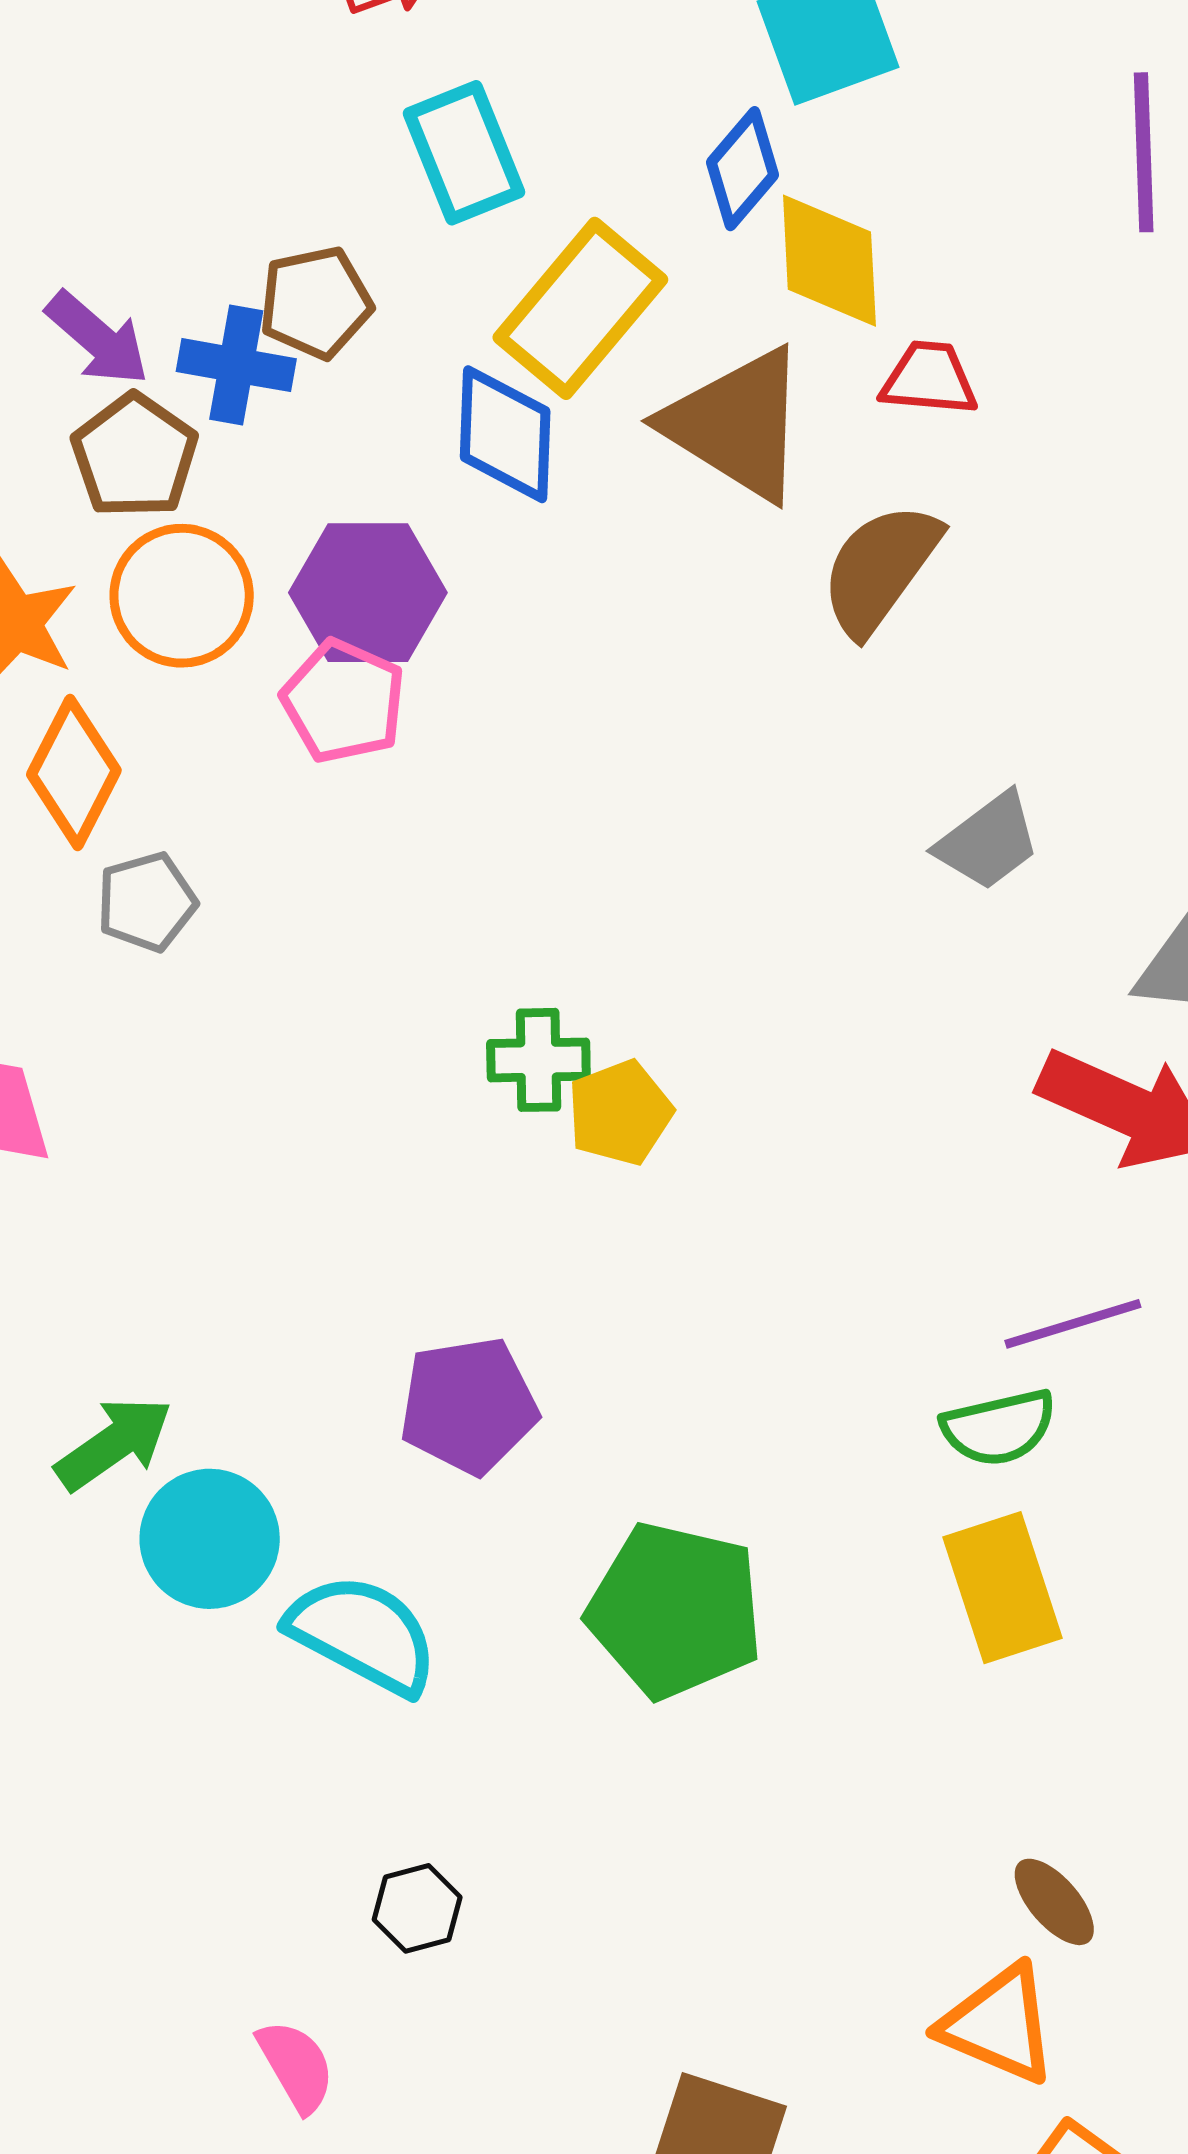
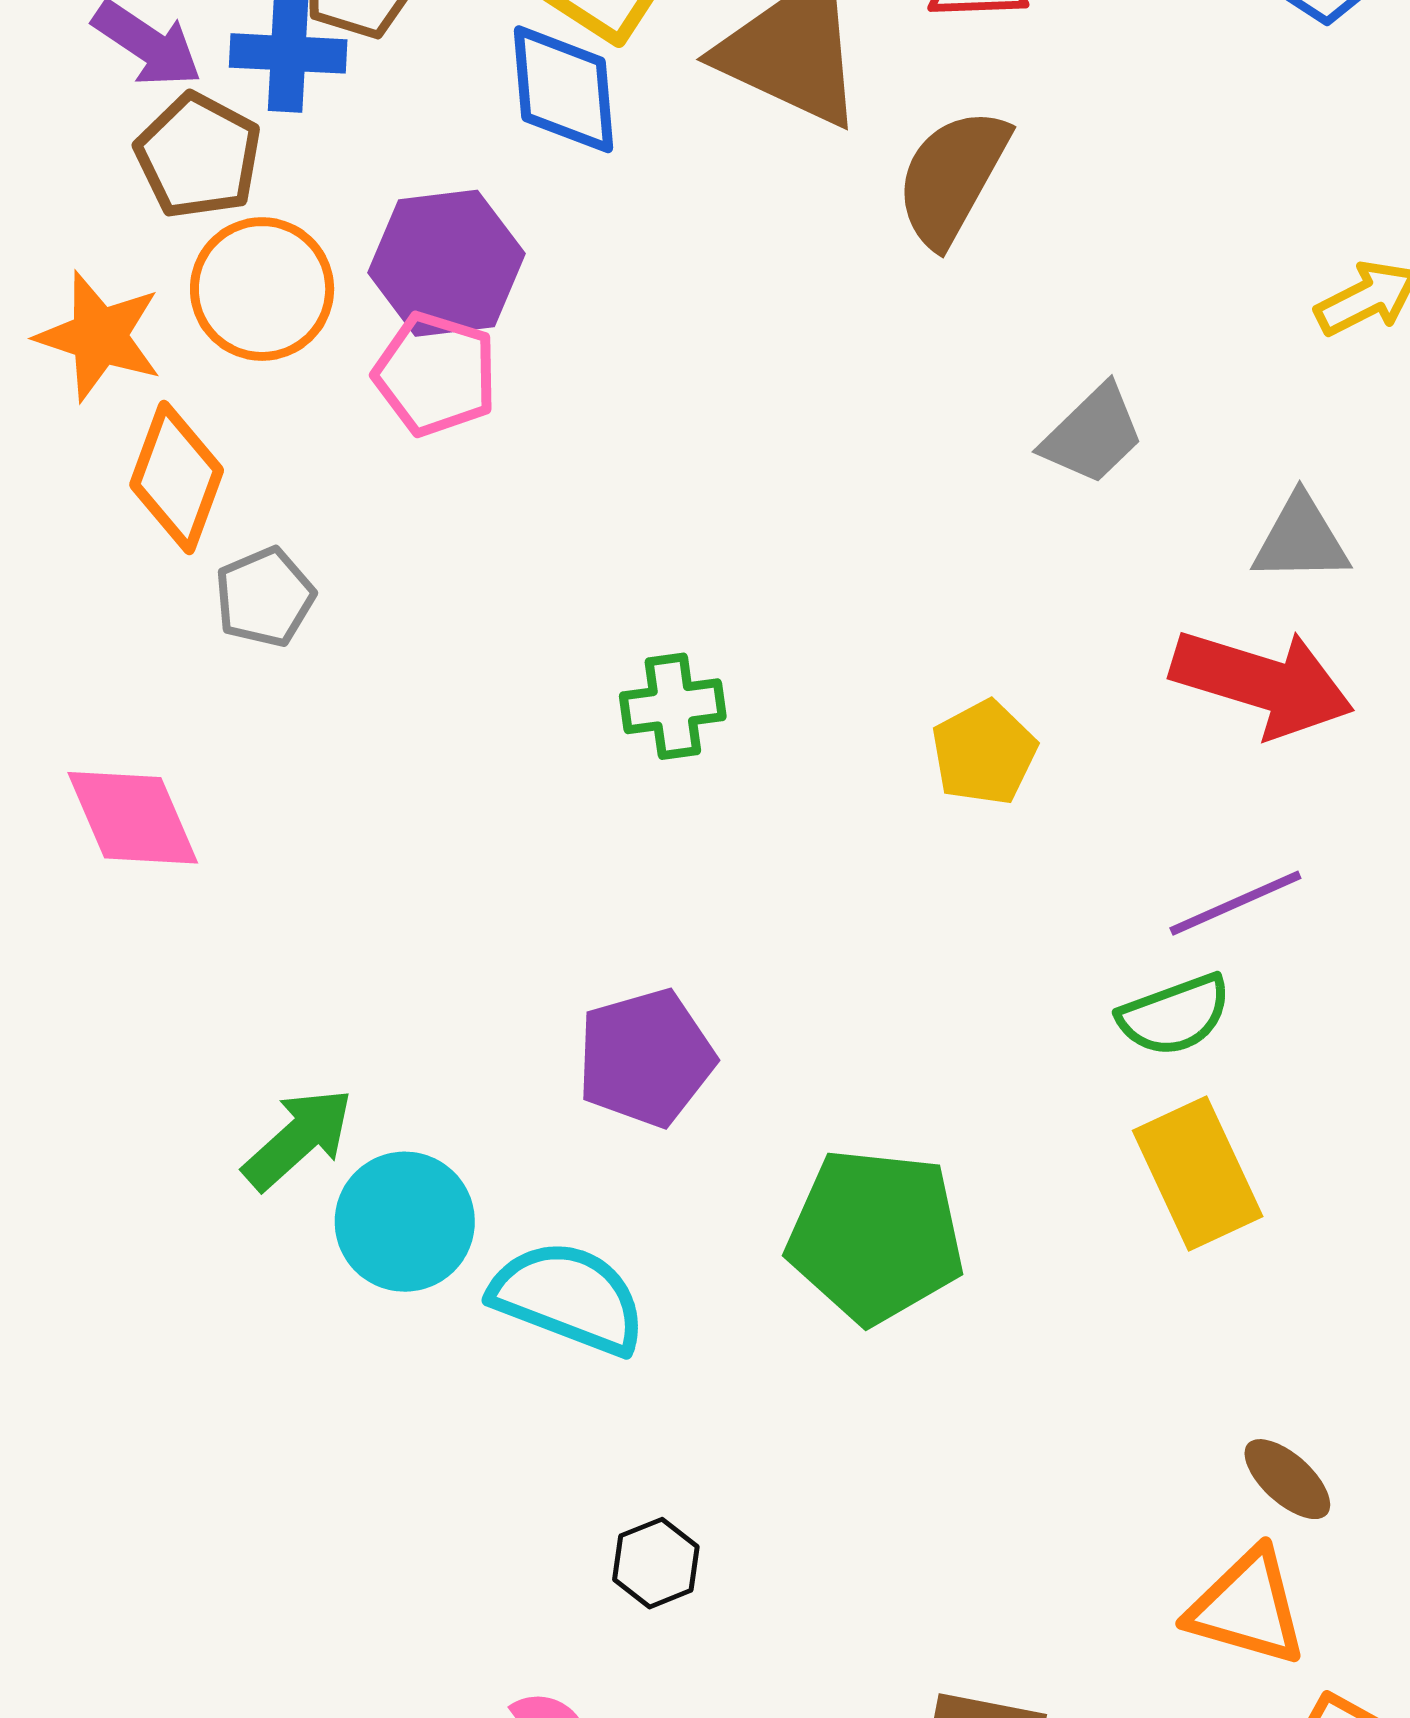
yellow pentagon: (620, 1113) -> (984, 753), moved

